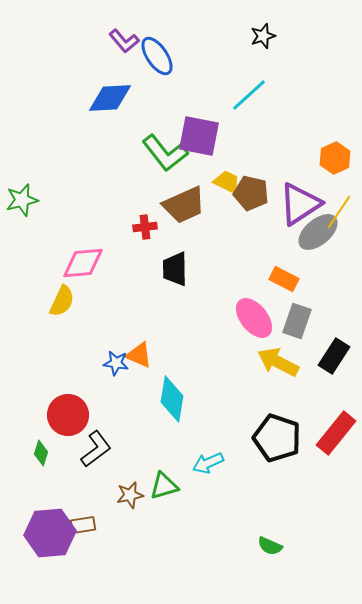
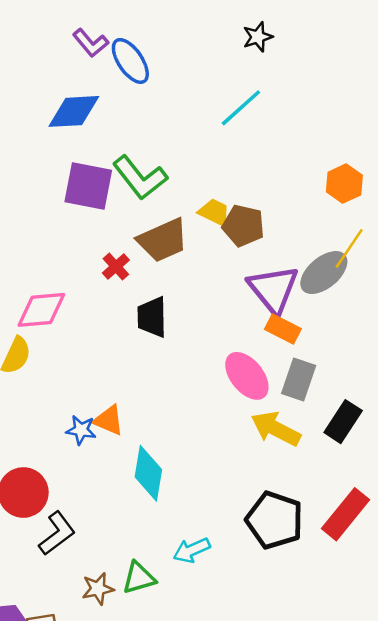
purple square: (199, 136) -> (88, 186), moved
purple triangle: (300, 204) -> (273, 289), moved, turned -36
red cross: (145, 227) -> (116, 267), turned -35

